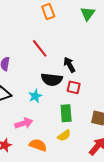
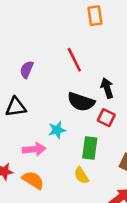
cyan star: (35, 96) -> (57, 130), moved
yellow semicircle: (64, 135) -> (81, 175), turned 80
orange semicircle: (38, 145) -> (33, 180), moved

